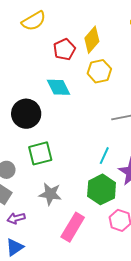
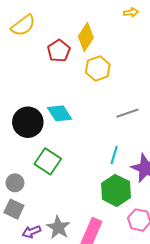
cyan diamond: (58, 87) -> (60, 113), moved
green square: (40, 153) -> (48, 161), turned -35
gray star: (50, 194) -> (58, 227), moved, turned 30

